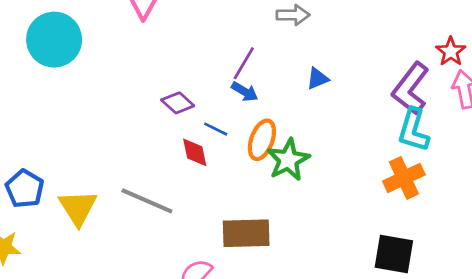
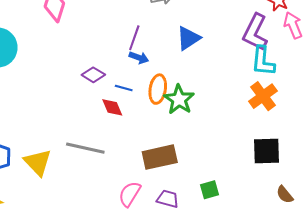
blue triangle: (318, 78) -> (188, 38), size x1.5

